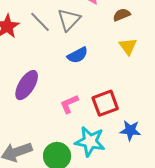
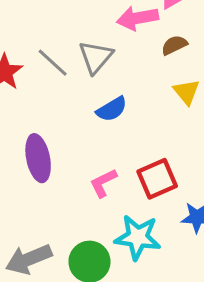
purple ellipse: (27, 85) -> (38, 158), turned -40

